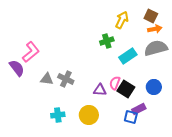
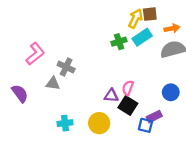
brown square: (151, 16) -> (150, 14), moved, turned -32
cyan rectangle: (128, 56) -> (142, 37), moved
purple semicircle: (17, 68) -> (20, 93), moved
gray cross: (66, 79) -> (66, 67), moved
black square: (126, 89) -> (128, 106), moved

